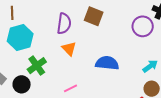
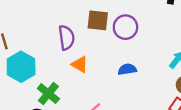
purple circle: (143, 26) -> (125, 27), moved
blue semicircle: (107, 63) -> (127, 69), size x0.7

